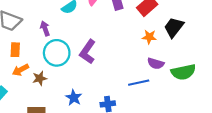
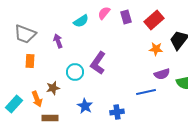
cyan circle: (57, 53) -> (75, 72), moved, size x0.7
purple semicircle: (156, 63) -> (162, 74), turned -35
orange arrow: (21, 70) -> (37, 99), moved, turned -84

